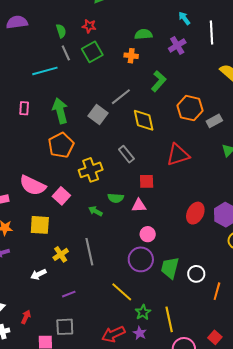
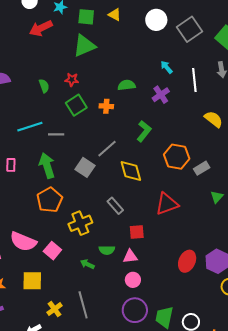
gray line: (66, 53) -> (56, 134), moved, turned -63
orange cross: (131, 56) -> (106, 106), moved
pink circle: (148, 234) -> (133, 280), moved

